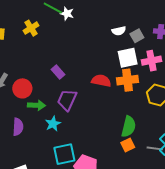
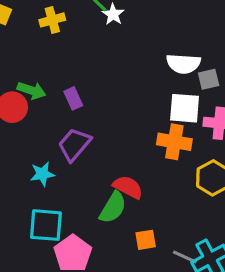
white semicircle: (119, 31) -> (183, 64), size x1.5
red semicircle: (101, 81) -> (128, 187), moved
green arrow: (36, 105) -> (31, 90), moved
green semicircle: (129, 127) -> (113, 208), moved

